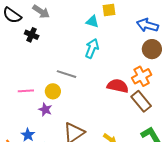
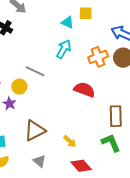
orange cross: (142, 76) -> (98, 57), moved
brown rectangle: (141, 101) -> (116, 116), moved, turned 30

